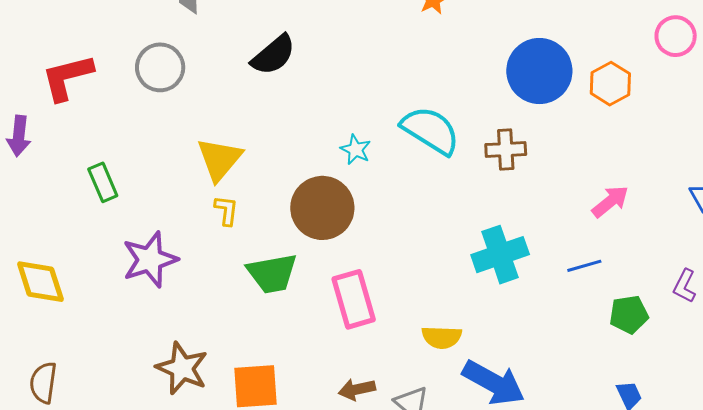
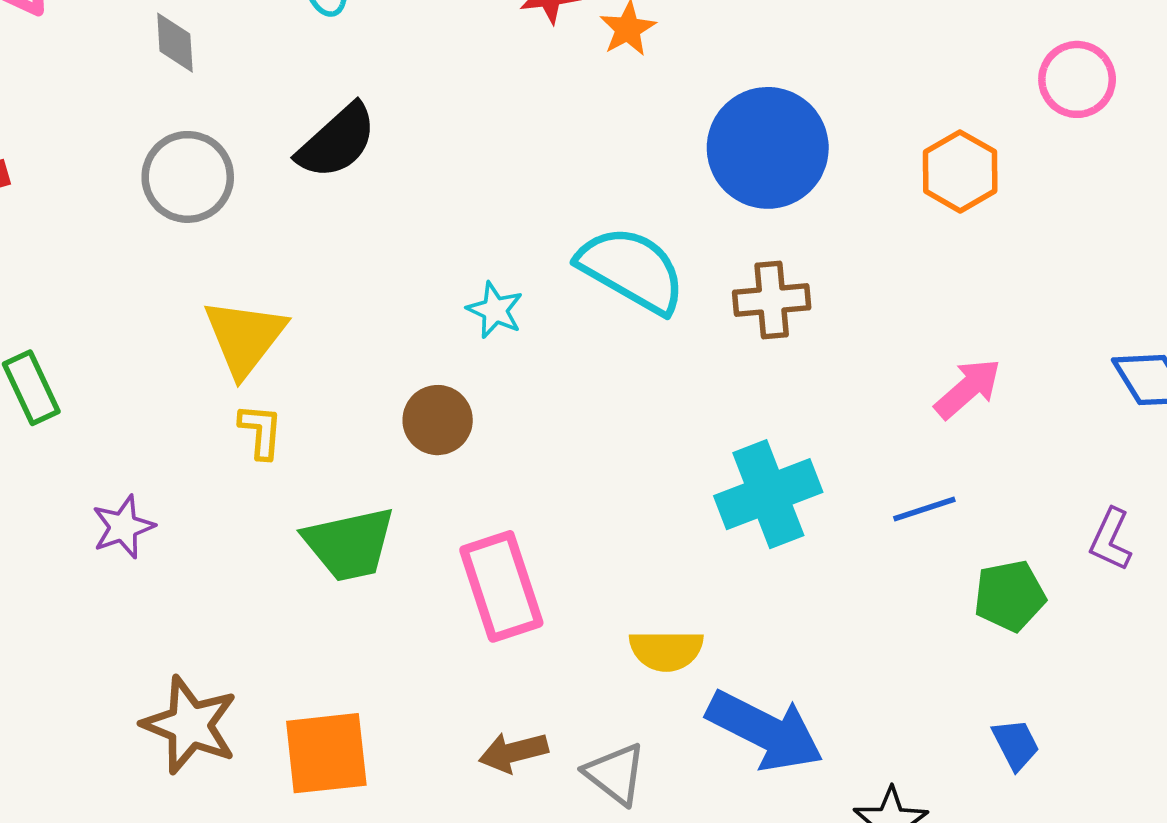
gray circle: (160, 67) -> (188, 177), moved
blue circle: (539, 71) -> (768, 148), moved
brown circle: (322, 208) -> (438, 420), size x0.6
purple star: (150, 260) -> (123, 527), size x0.6

